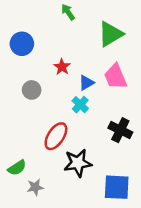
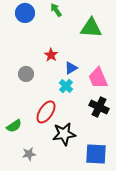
green triangle: (111, 34) -> (91, 28), turned 35
blue circle: (22, 44) -> (25, 13), moved
pink trapezoid: (115, 77) -> (98, 78), moved
green semicircle: (17, 168) -> (14, 126), moved

